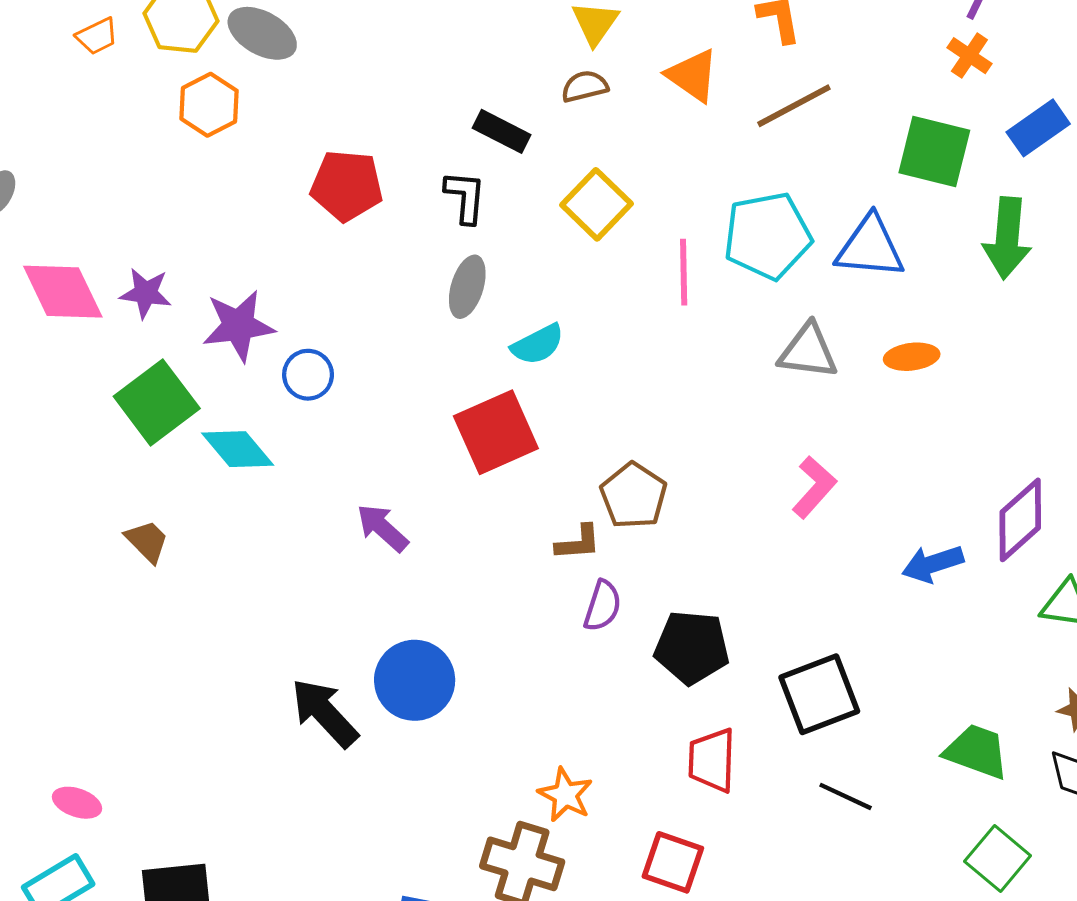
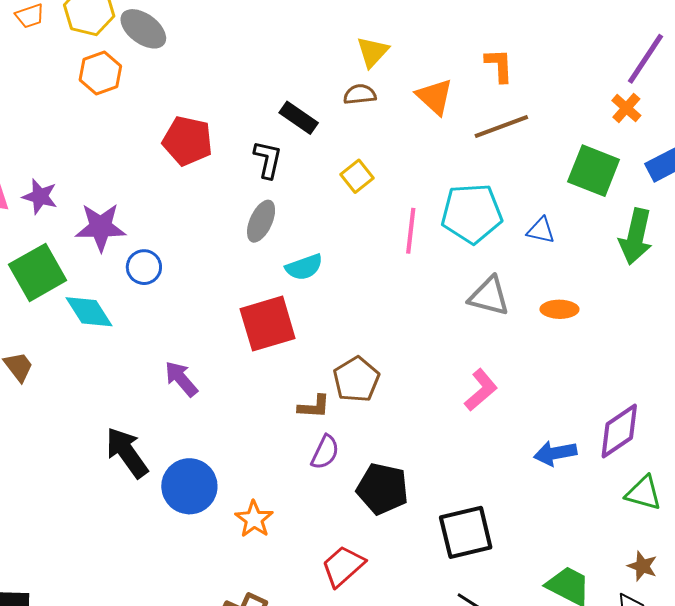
yellow square: (596, 204) -> (357, 176), size x0.7
blue triangle: (870, 247) -> (541, 230), size x0.6
black arrow: (325, 713) -> (127, 453), moved
red trapezoid: (712, 760) -> (343, 566), moved, turned 39
orange star: (565, 795) -> (254, 519), moved

